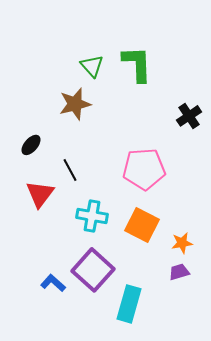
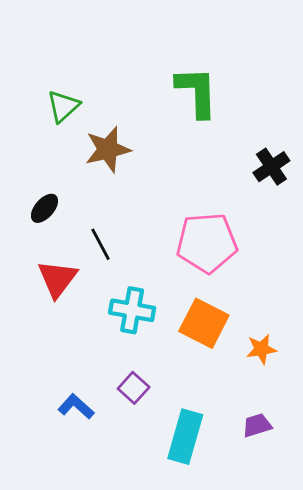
green triangle: (92, 66) -> (63, 106), moved, turned 30
purple square: (93, 270) -> (134, 388), size x0.5
purple trapezoid: (179, 272) -> (257, 425), moved

